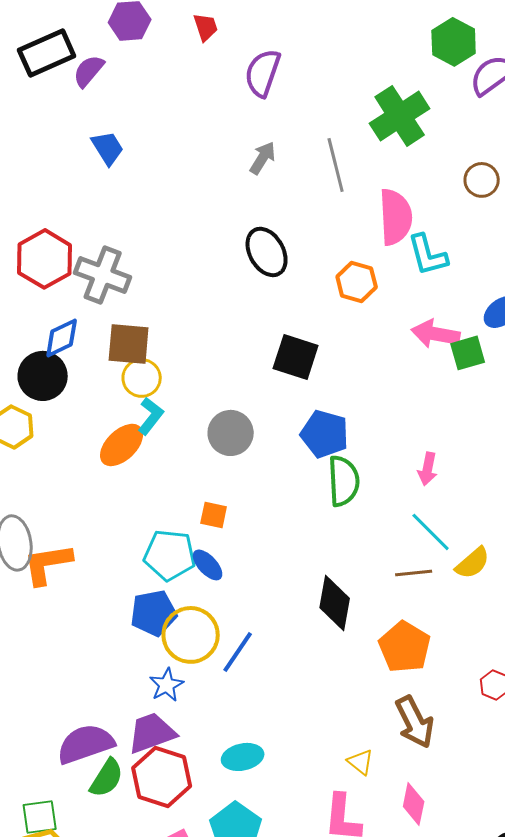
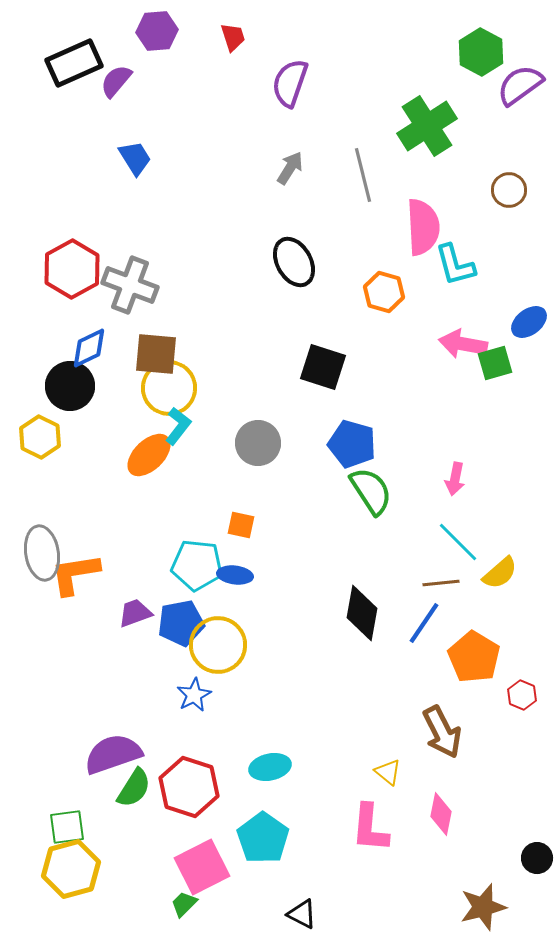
yellow circle: (142, 378) -> (169, 388), size x1.4
green semicircle: (344, 481) -> (371, 491), turned -30
blue ellipse: (208, 565) -> (235, 575), turned -40
orange pentagon: (405, 647) -> (474, 657), moved
blue line: (238, 652) -> (424, 623), moved
purple trapezoid: (152, 733) -> (135, 613), moved, size x0.7

